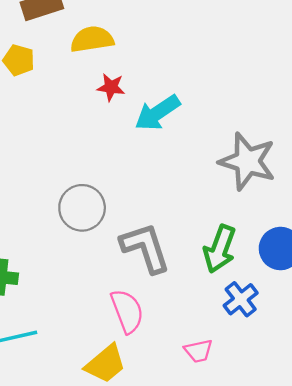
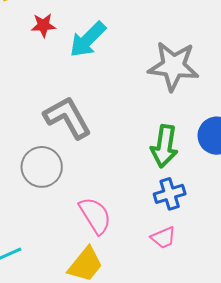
gray circle: (82, 208) -> (42, 167), moved
gray L-shape: (145, 248) -> (67, 118), moved
blue cross: (241, 299) -> (170, 194), moved, turned 32

